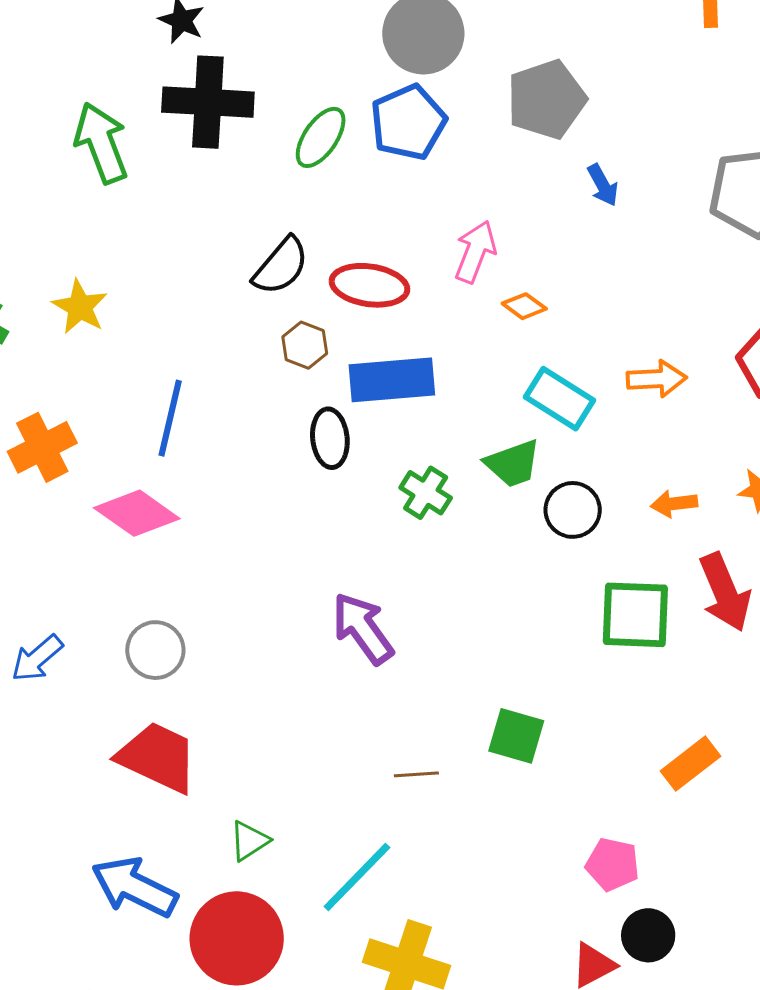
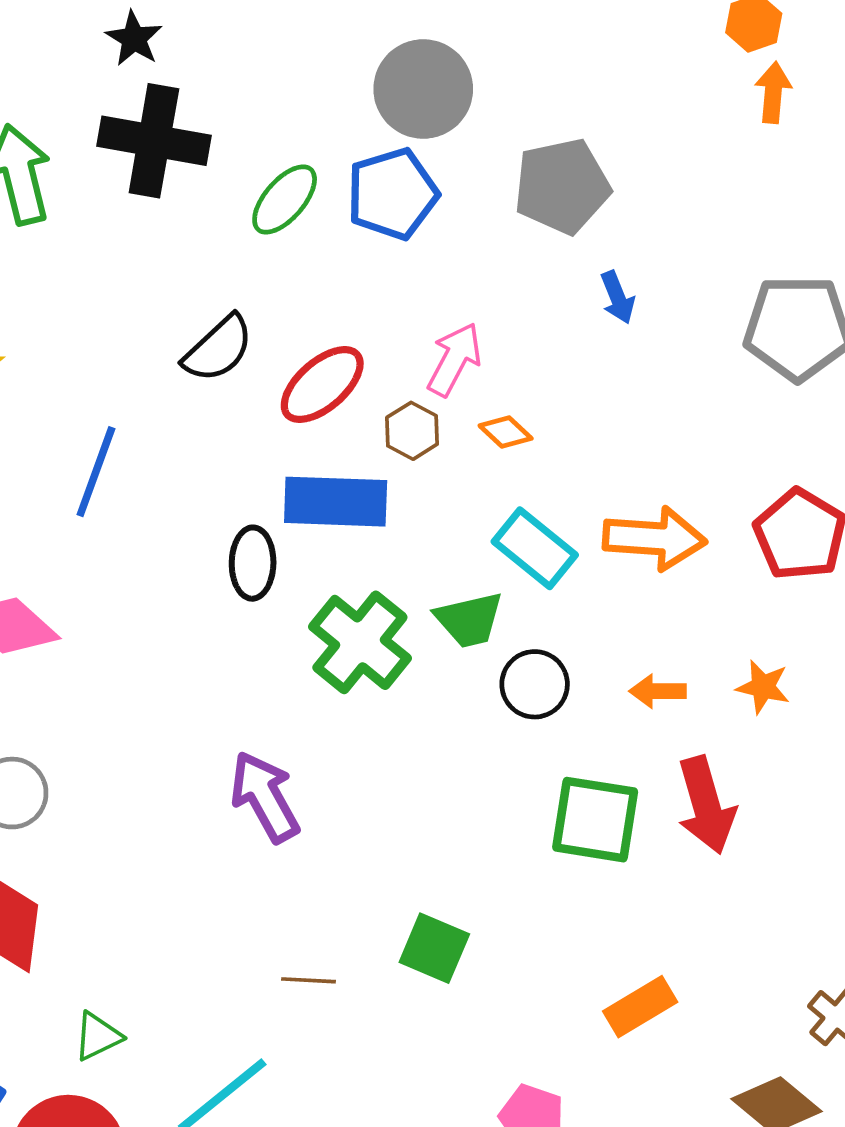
red ellipse: (369, 285) -> (322, 385), turned -56
brown hexagon: (305, 345) -> (412, 431), moved
orange arrow: (657, 379) -> (654, 538), size x1.4
blue line: (170, 418) -> (96, 472), moved
green cross: (426, 493) -> (360, 642), size x1.6

